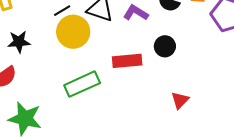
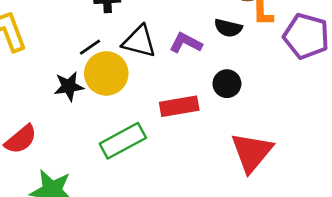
black star: (19, 42) -> (69, 86), moved
red triangle: (180, 100) -> (252, 152), size x1.8

